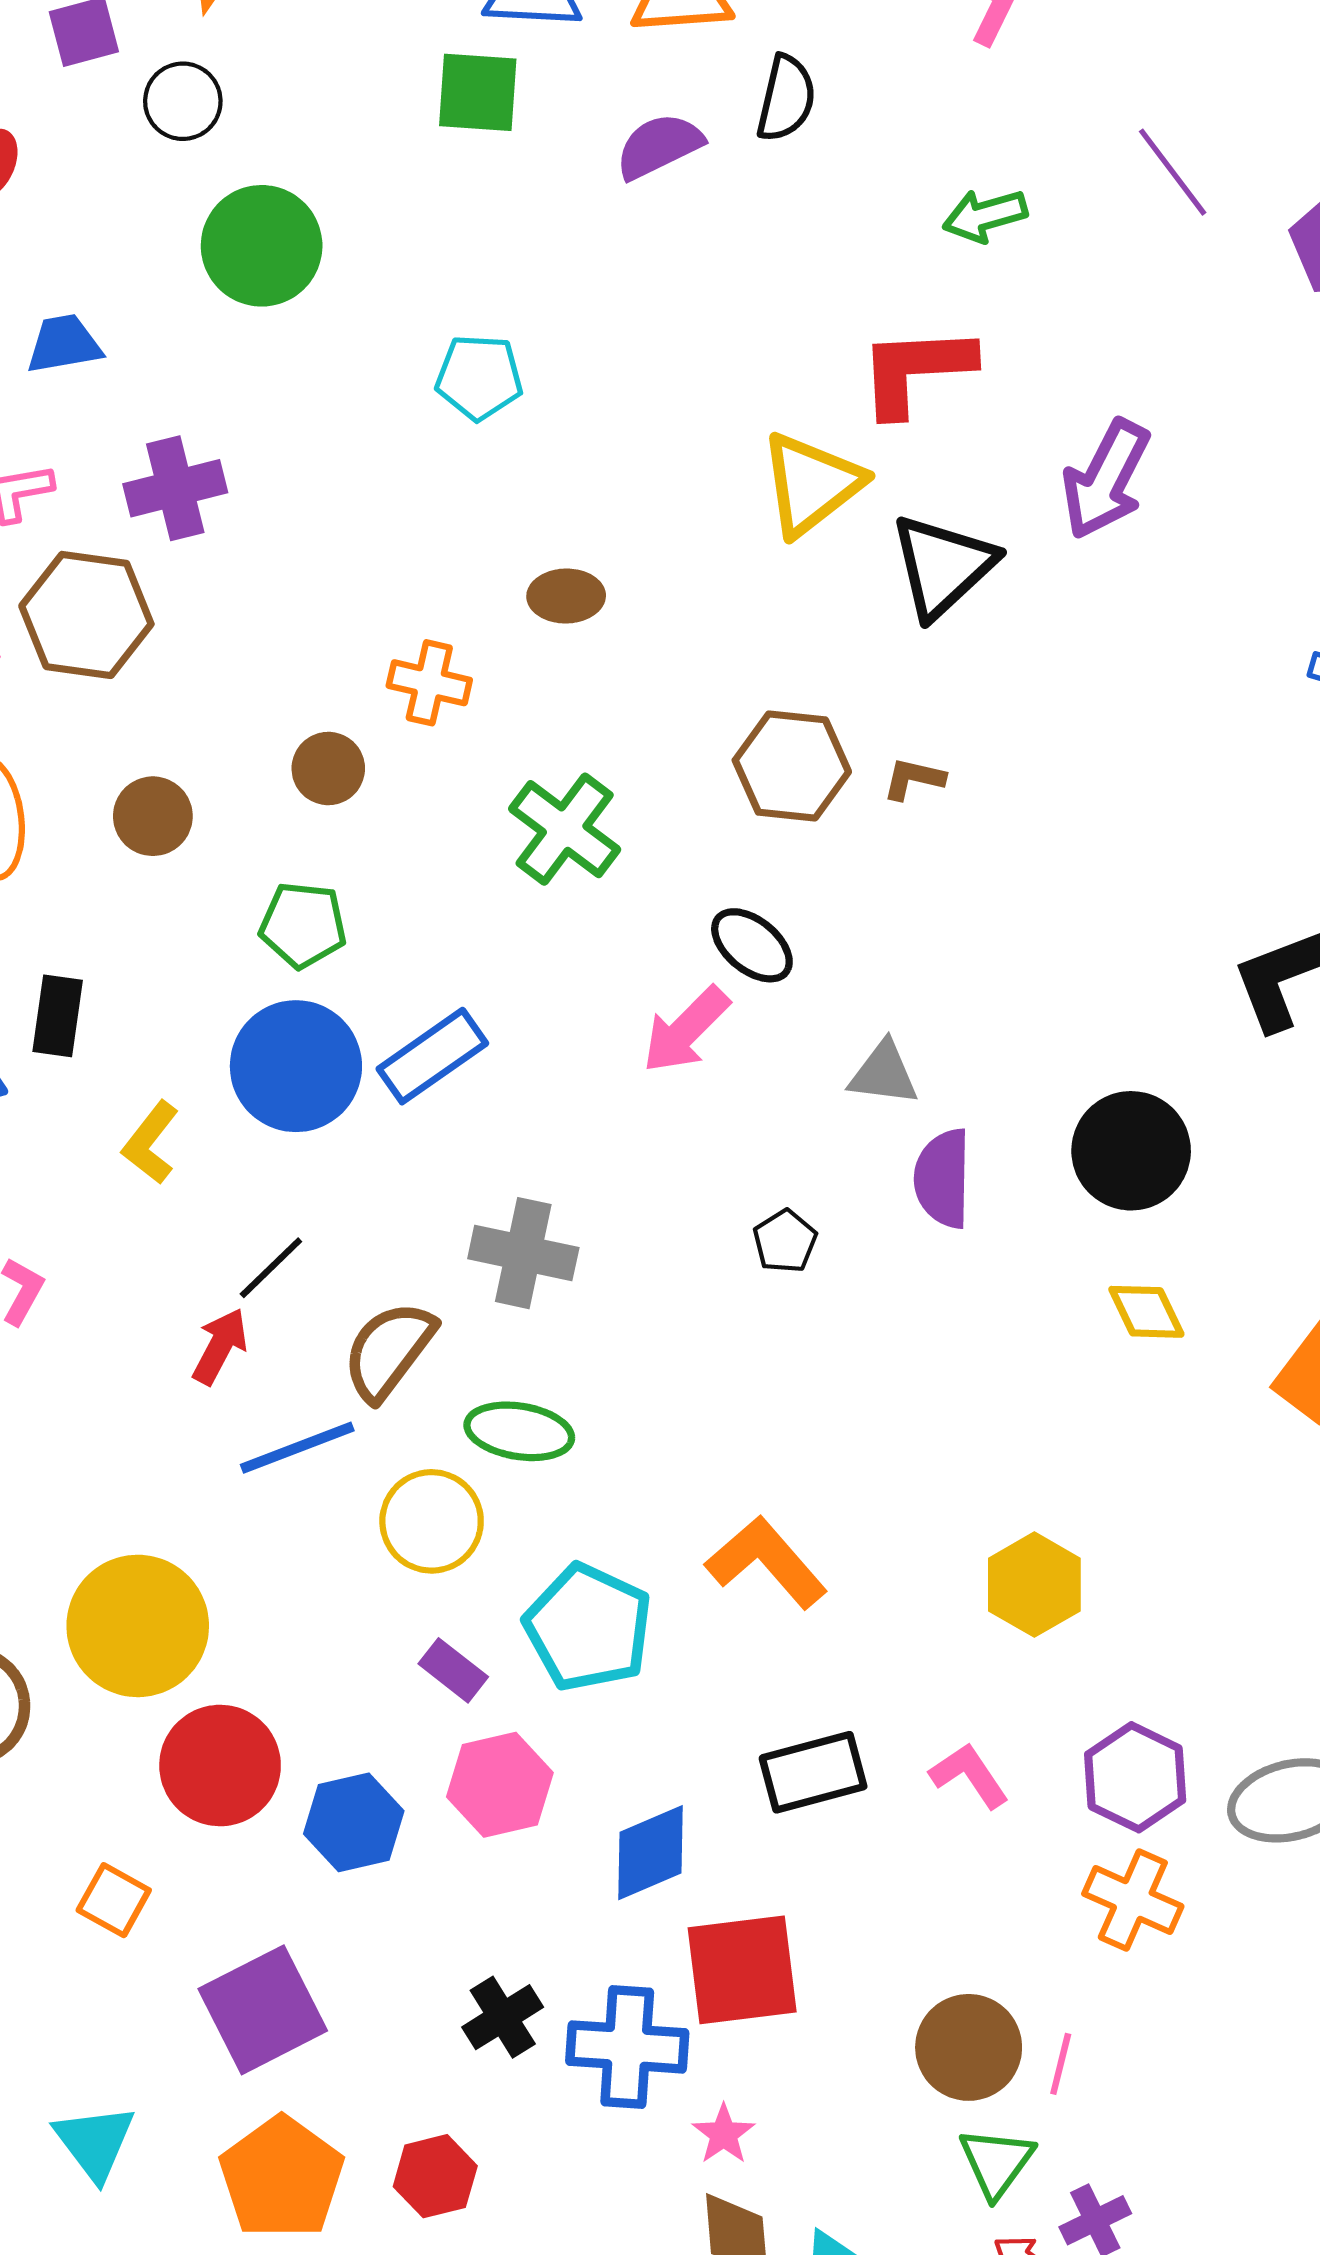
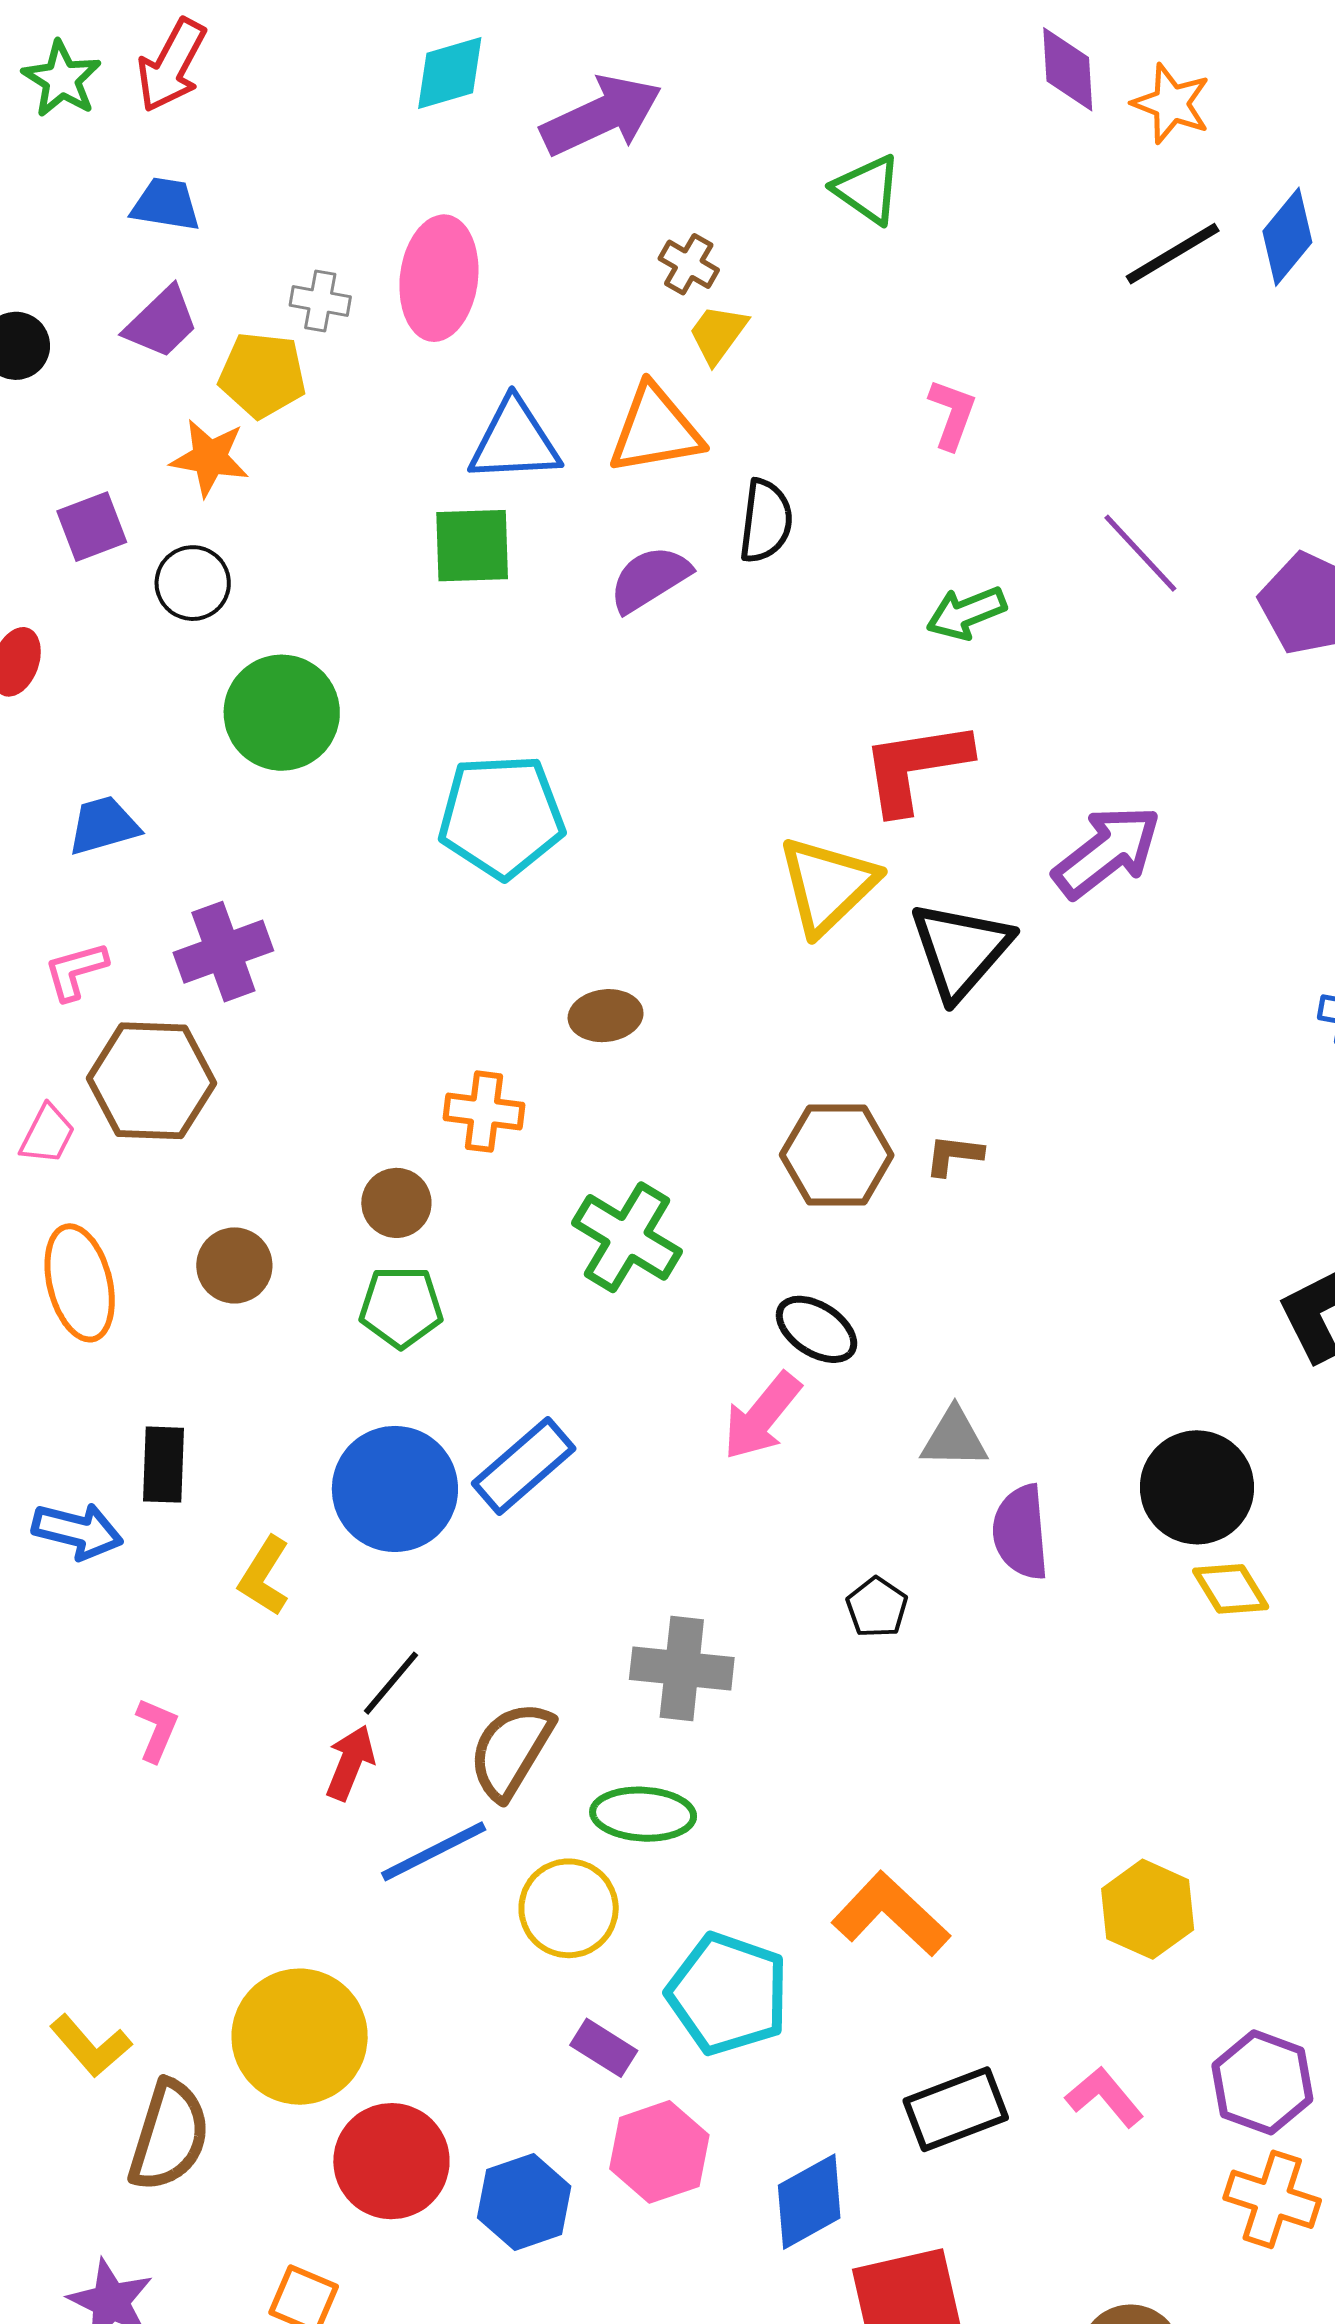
cyan pentagon: (479, 377) -> (501, 816), size x1.5
purple arrow: (1106, 479) -> (1107, 852), turned -149
green pentagon: (303, 925) -> (401, 1307), moved
gray cross: (523, 1253) -> (682, 1668), moved
yellow diamond: (1146, 1312) -> (1231, 1589), moved

